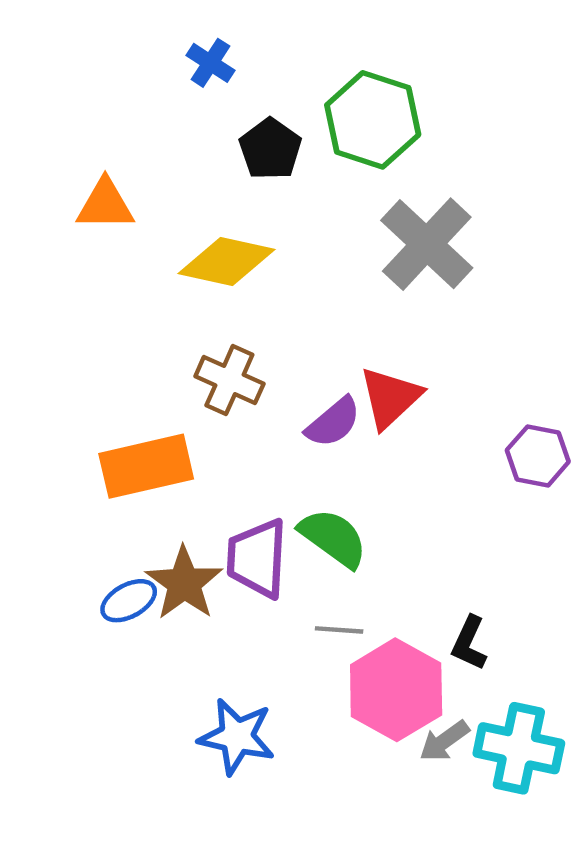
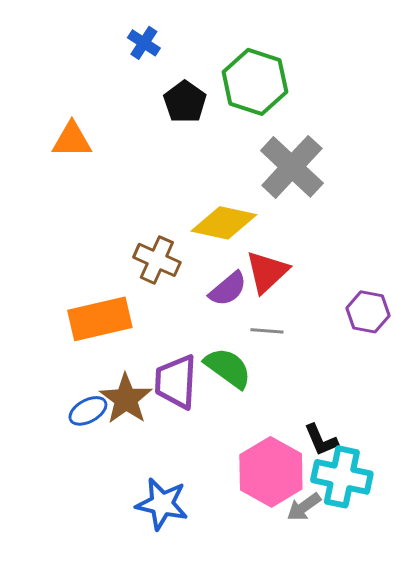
yellow diamond: (227, 262) -> (224, 223), moved
gray line: (339, 630) -> (267, 331), moved
black L-shape: (469, 643) -> (321, 440), turned -48
cyan cross: (519, 748) -> (342, 477), moved

